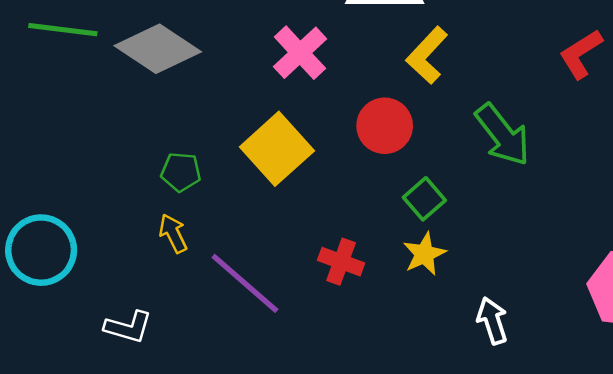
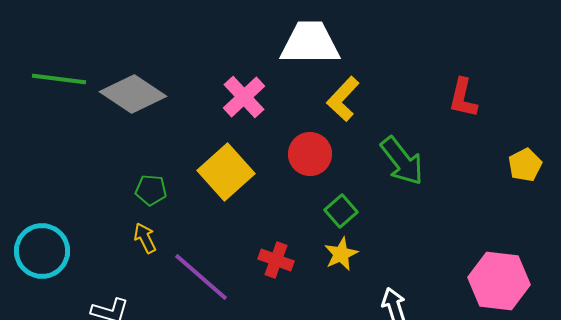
red L-shape: (581, 54) -> (463, 98), turned -45

